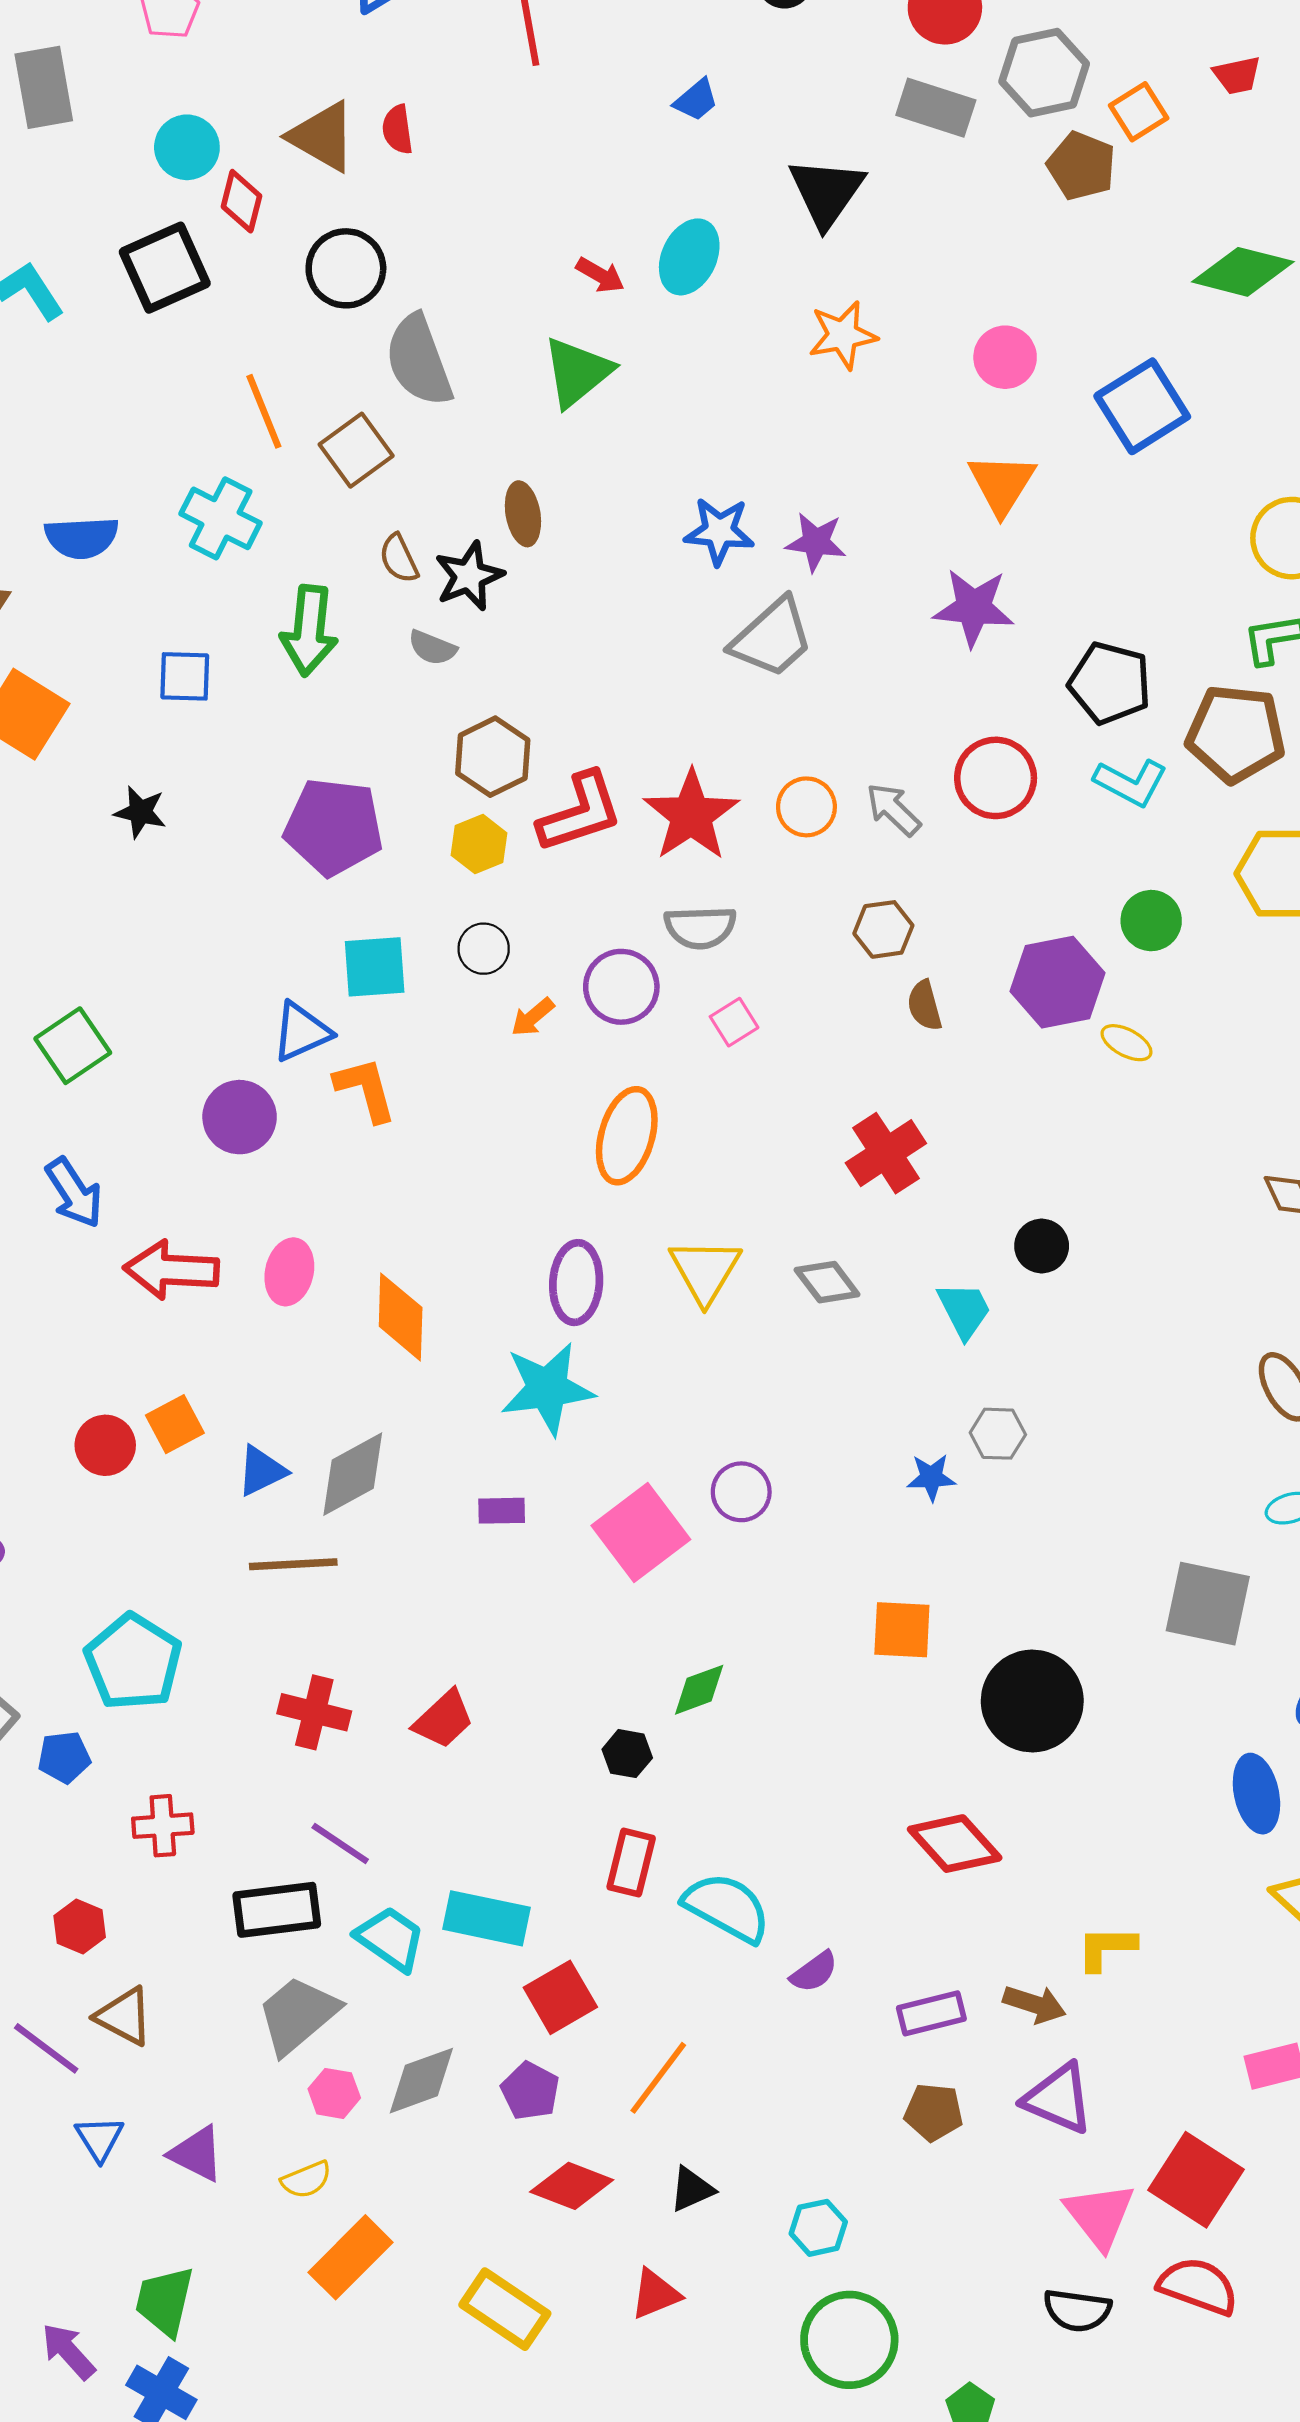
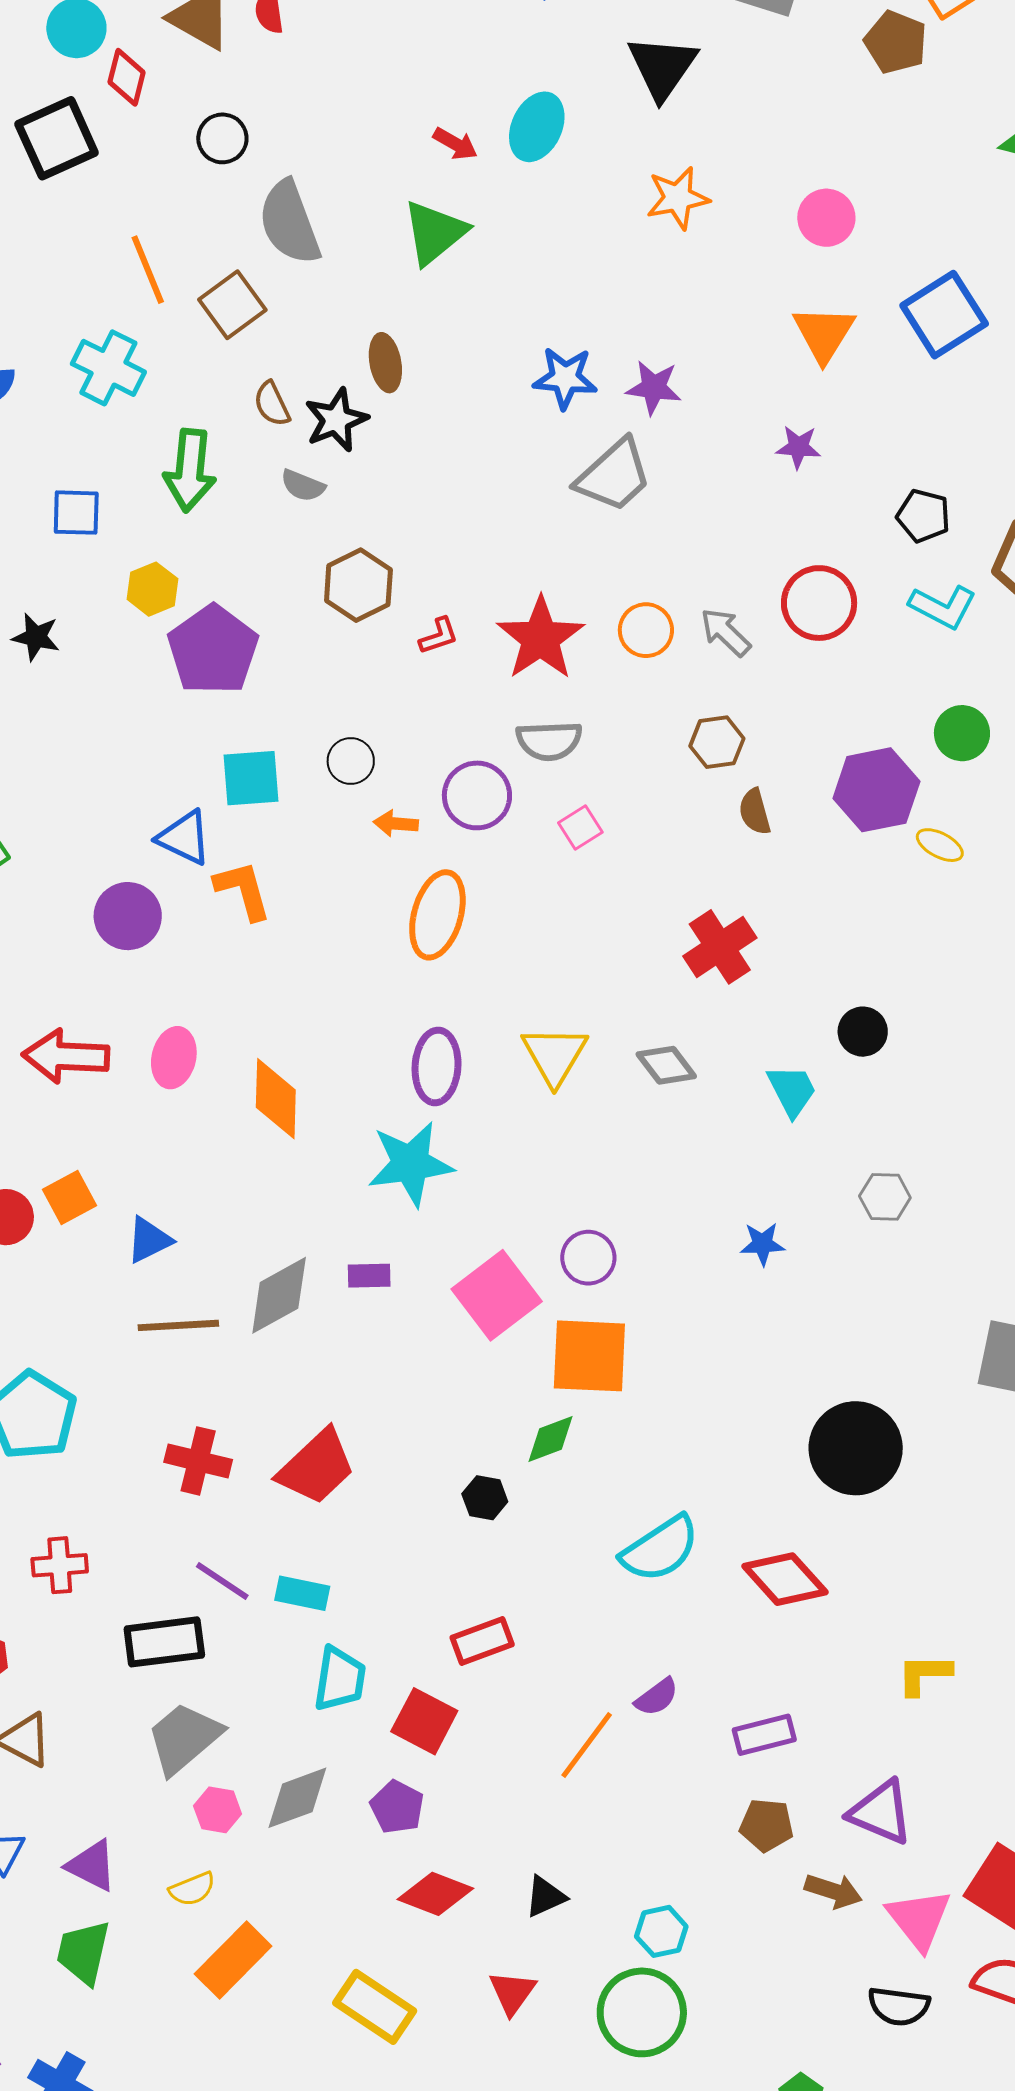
black circle: (346, 268) -> (222, 138), size x0.7
blue square: (1142, 406) -> (944, 315), moved
purple star: (974, 608) -> (798, 447), size x0.6
black pentagon: (1110, 683) -> (923, 516), size x0.7
red L-shape: (580, 812) -> (439, 636), size x0.5
purple pentagon: (334, 827) -> (213, 650), turned 30
yellow hexagon: (479, 844) -> (152, 589), moved
orange arrow: (533, 1017) -> (396, 824), turned 45
blue triangle: (302, 1032) -> (184, 838), turned 50
orange ellipse: (627, 1136) -> (437, 915), moved
gray hexagon: (998, 1434) -> (885, 1197), moved
gray diamond: (353, 1474) -> (279, 1295), moved
orange square: (902, 1630) -> (589, 1356), moved, size x1.4
red trapezoid: (444, 1719) -> (317, 1467), size x1.4
red rectangle: (631, 1863) -> (482, 1641), moved, turned 56
cyan semicircle: (727, 1907) -> (660, 1549), moved, turned 118
cyan rectangle: (487, 1918) -> (302, 1593), moved, size x0.7
cyan trapezoid: (390, 1939) -> (340, 1679), moved, turned 64
red square: (560, 1997) -> (424, 1721), turned -32
brown arrow: (1035, 2004) -> (833, 1891), moved
orange line: (658, 2078) -> (587, 1745), moved
red triangle: (655, 2294) -> (512, 1993), turned -32
green trapezoid: (165, 2301) -> (83, 1952), moved
green circle: (849, 2340) -> (642, 2012), moved

